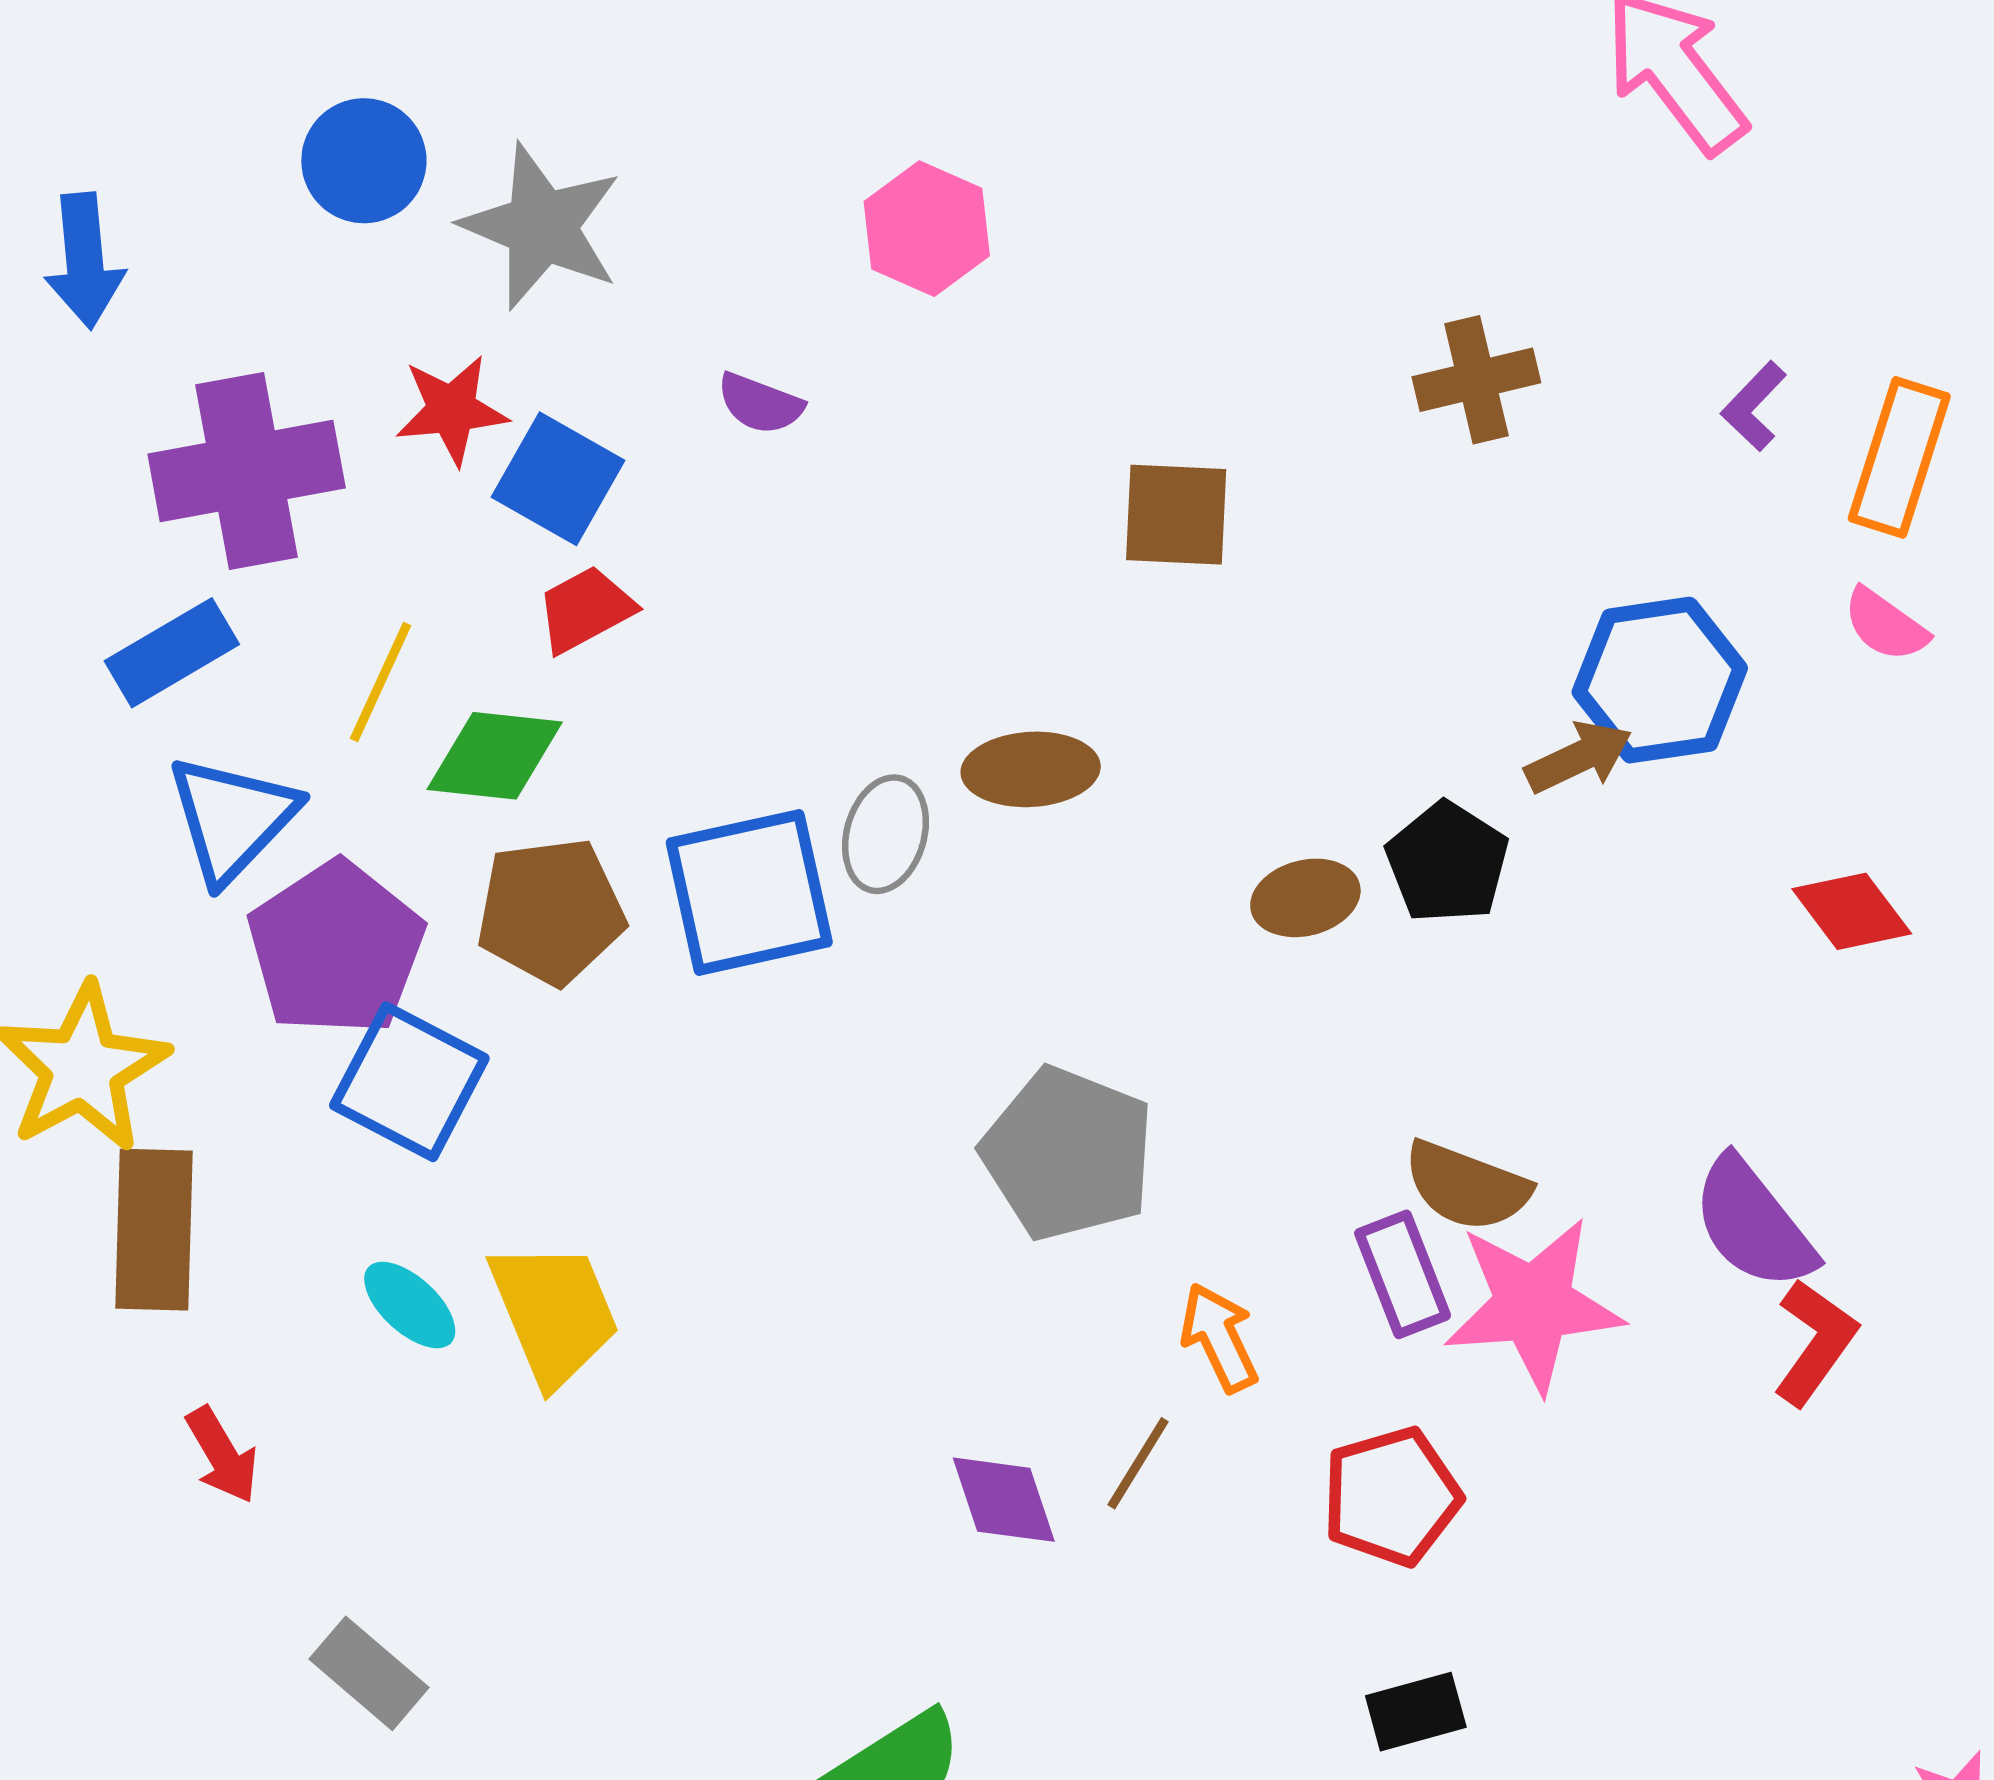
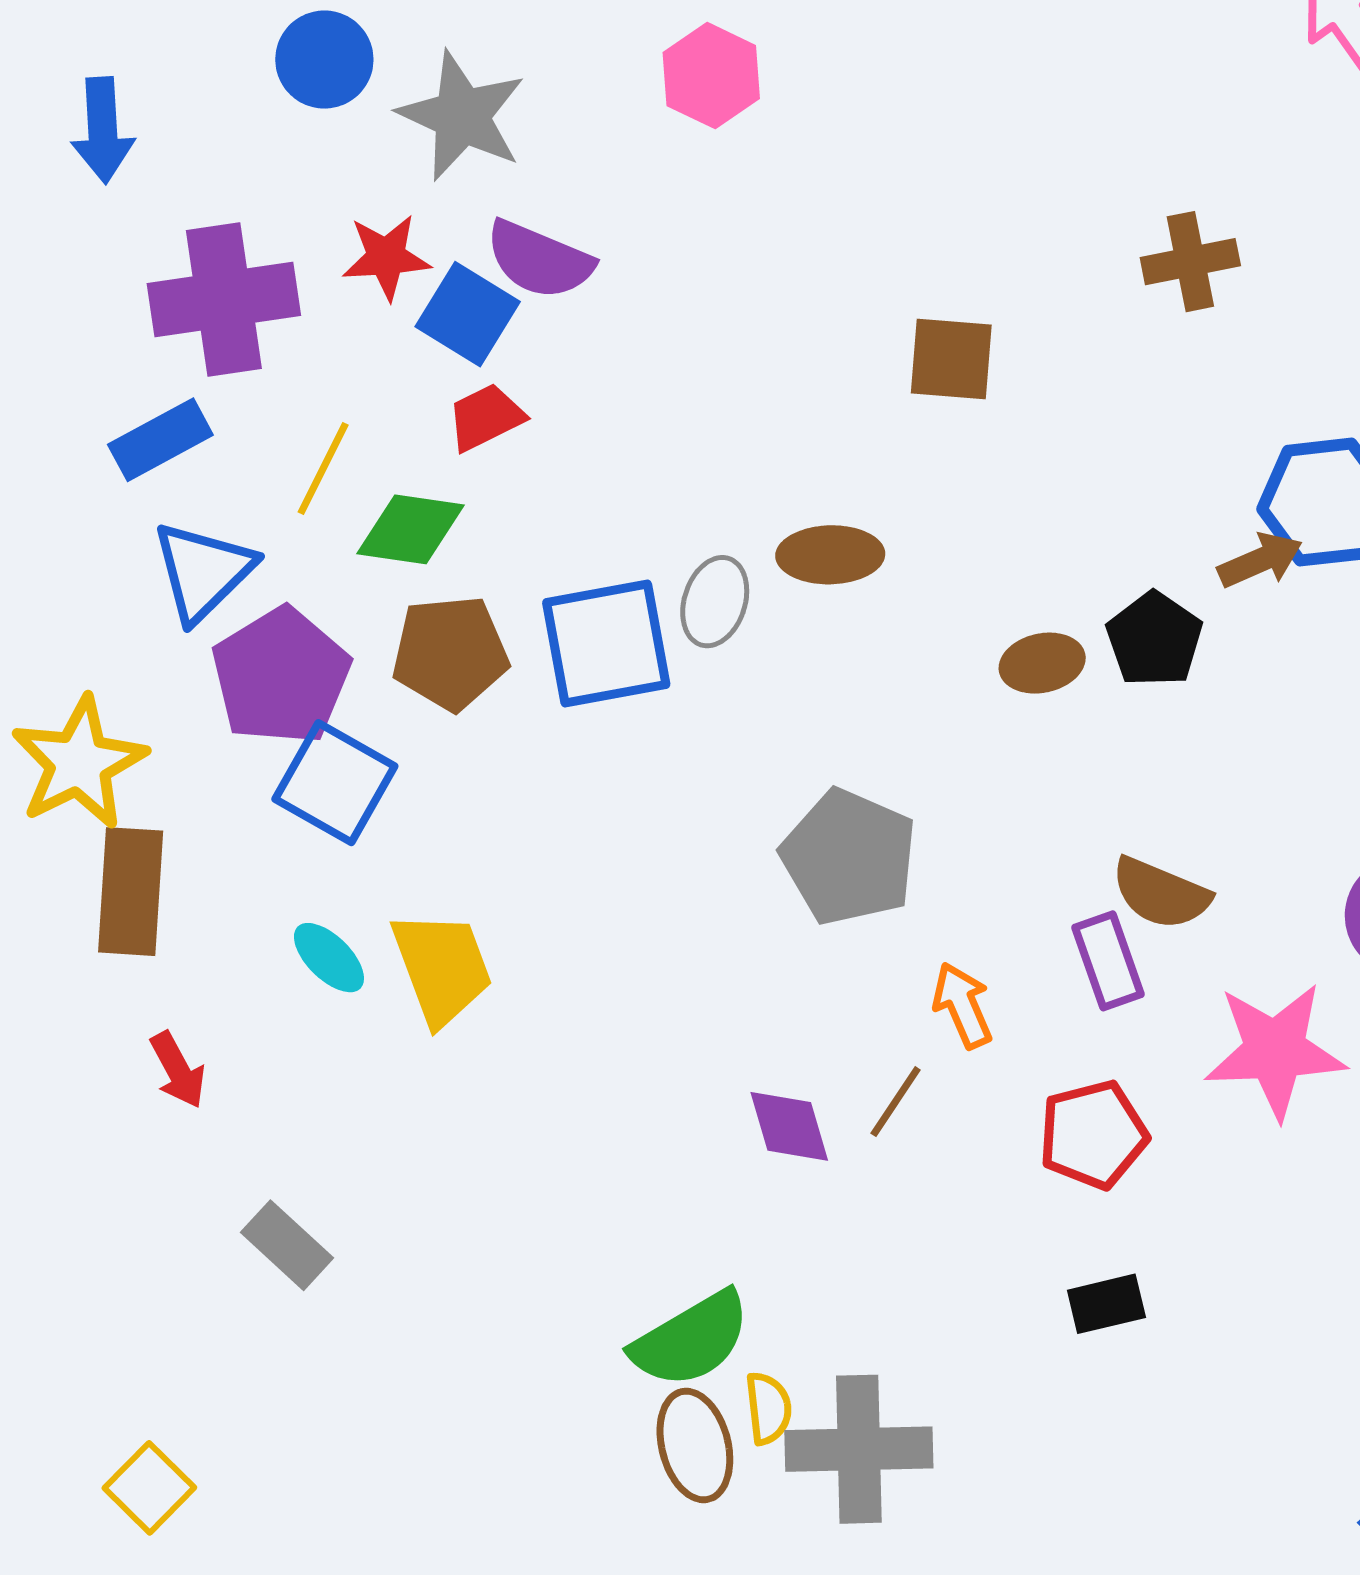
pink hexagon: (927, 229) -> (711, 76), moved
purple semicircle: (760, 404) -> (539, 260), moved, size x1.6
pink star: (1533, 1304) -> (1275, 1051), moved

